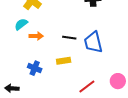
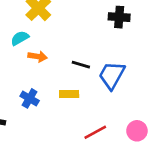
blue trapezoid: (93, 42) -> (112, 75), turned 35

